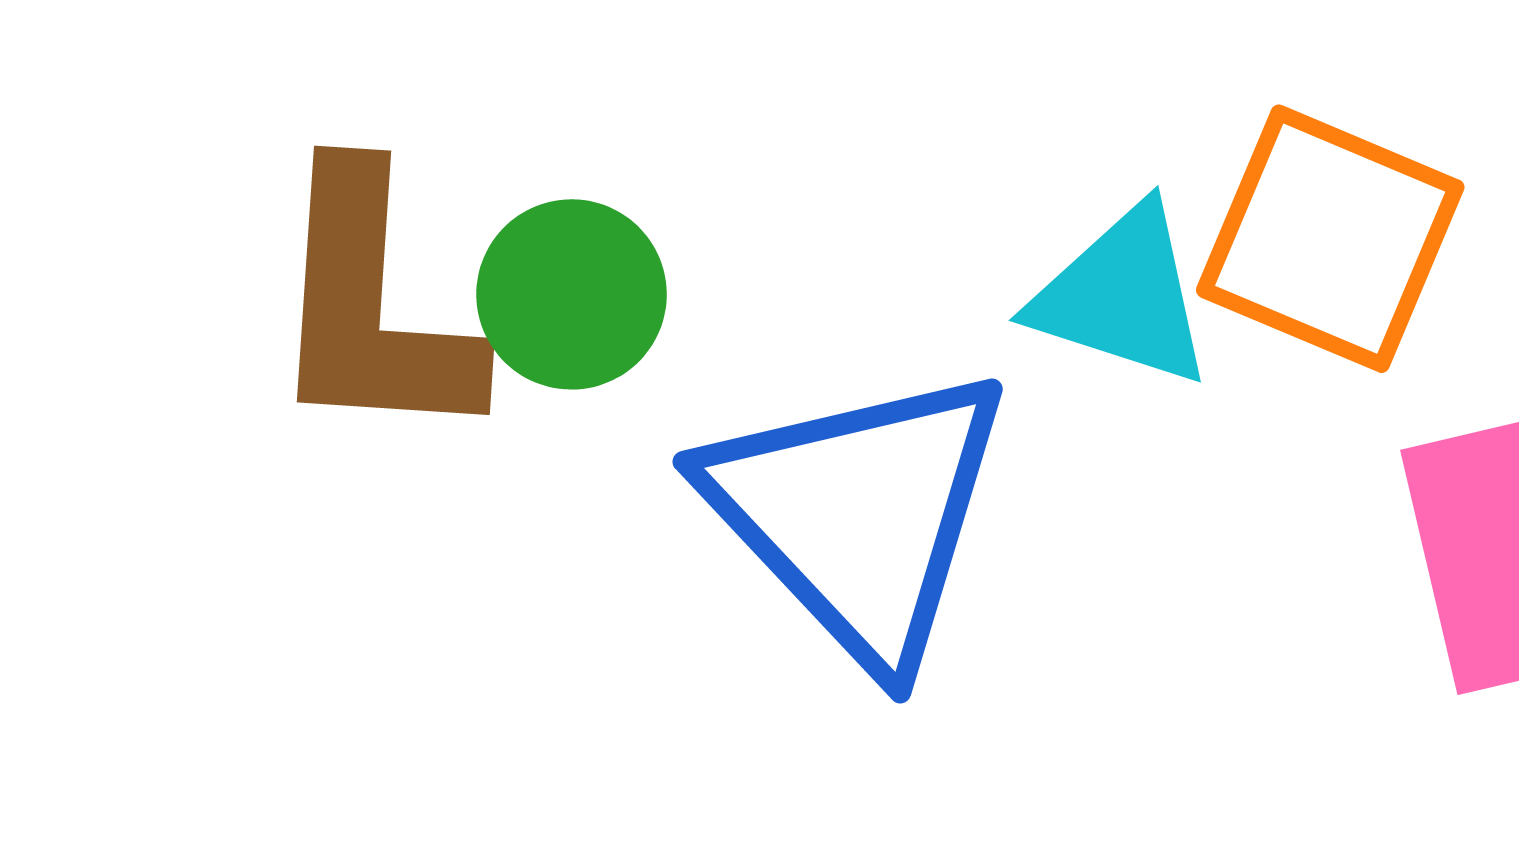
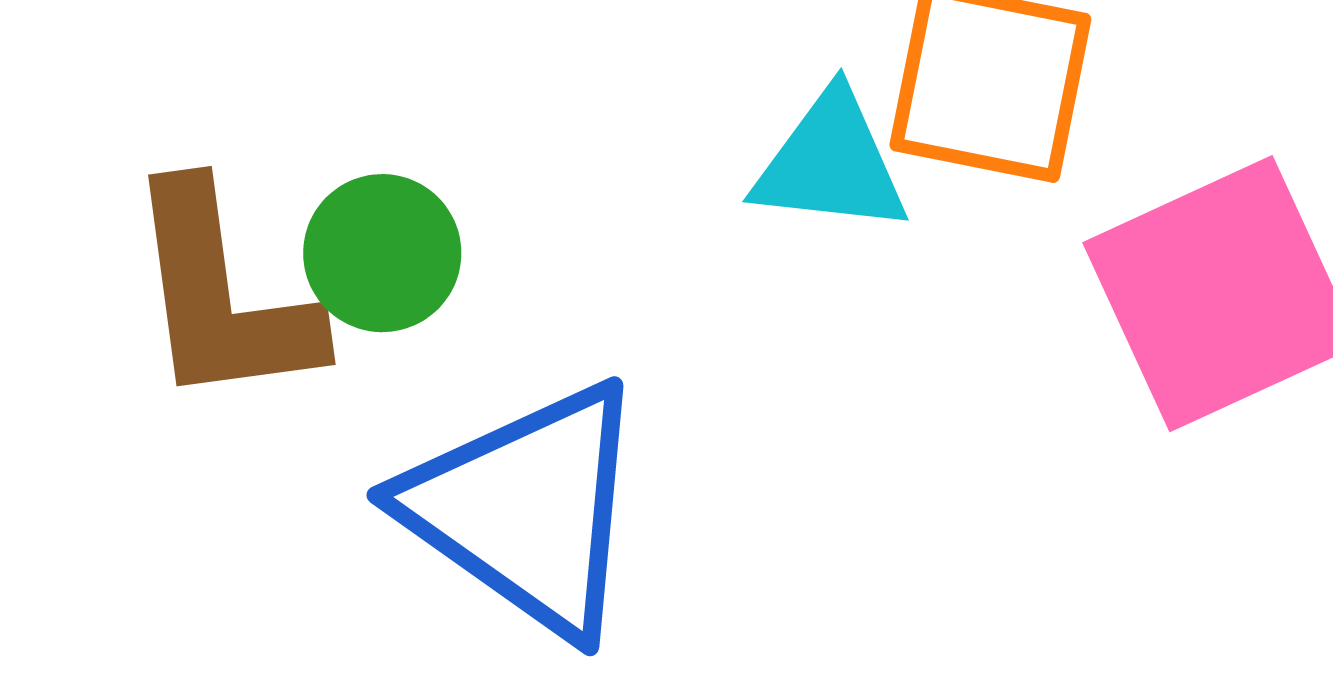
blue triangle: (859, 515) -> (527, 509), moved

